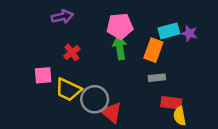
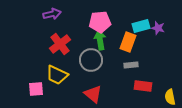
red cross: (72, 53) -> (60, 44), size x1.5
pink square: (43, 75) -> (36, 89), moved
gray circle: (95, 99) -> (91, 60), moved
yellow semicircle: (180, 116) -> (170, 97), moved

